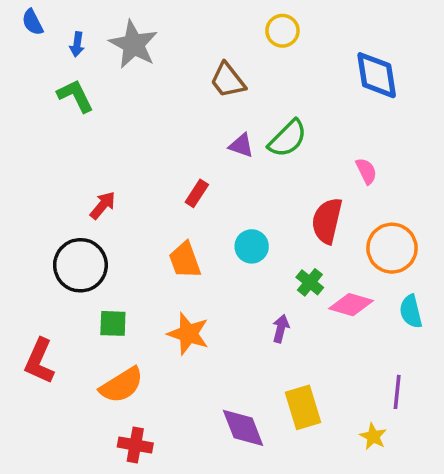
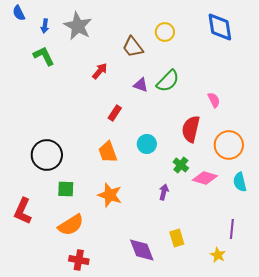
yellow circle: (282, 31) -> (165, 32), moved
blue diamond: (377, 75) -> (220, 27), moved
red arrow: (103, 205) -> (100, 71), moved
yellow rectangle: (303, 407) -> (177, 238), size x0.7

